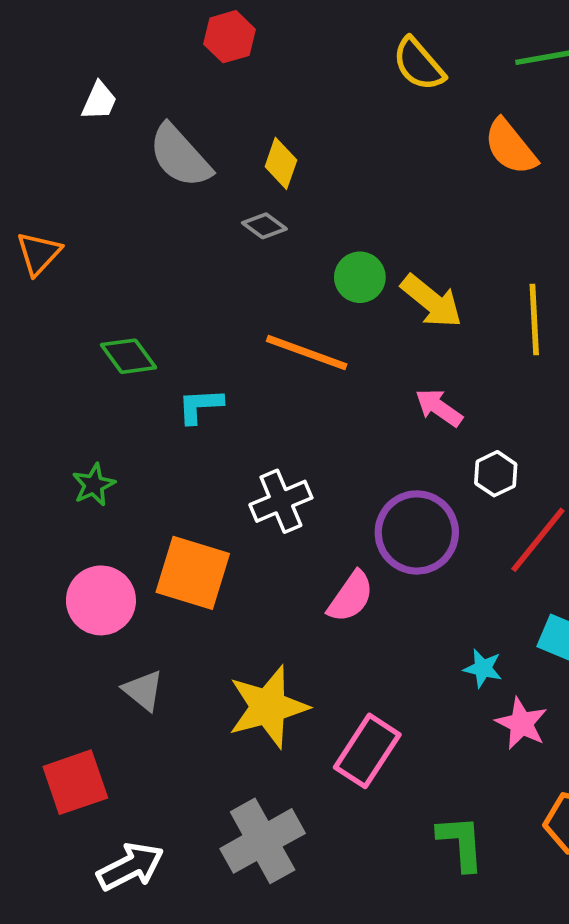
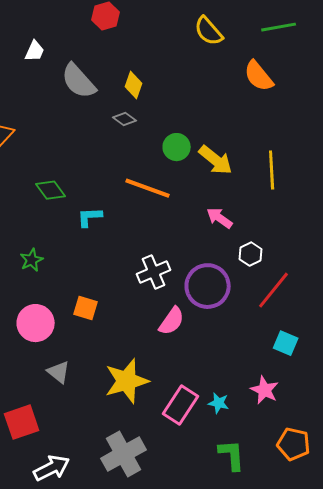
white cross: (281, 501) -> (154, 272), moved
orange square: (193, 573) -> (86, 308), size x0.6
cyan star: (483, 668) -> (219, 403), moved

